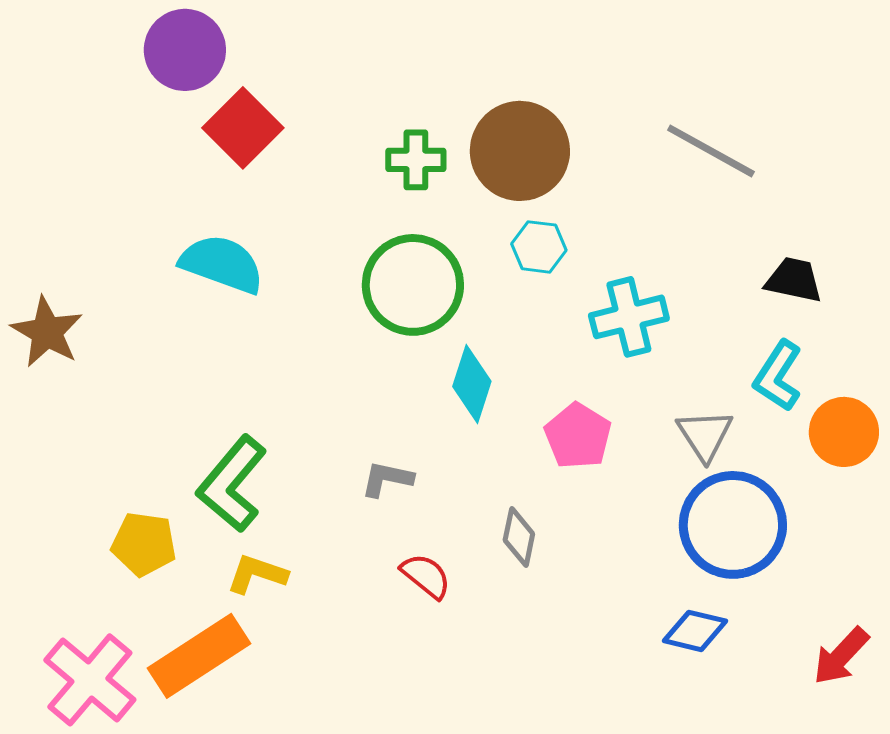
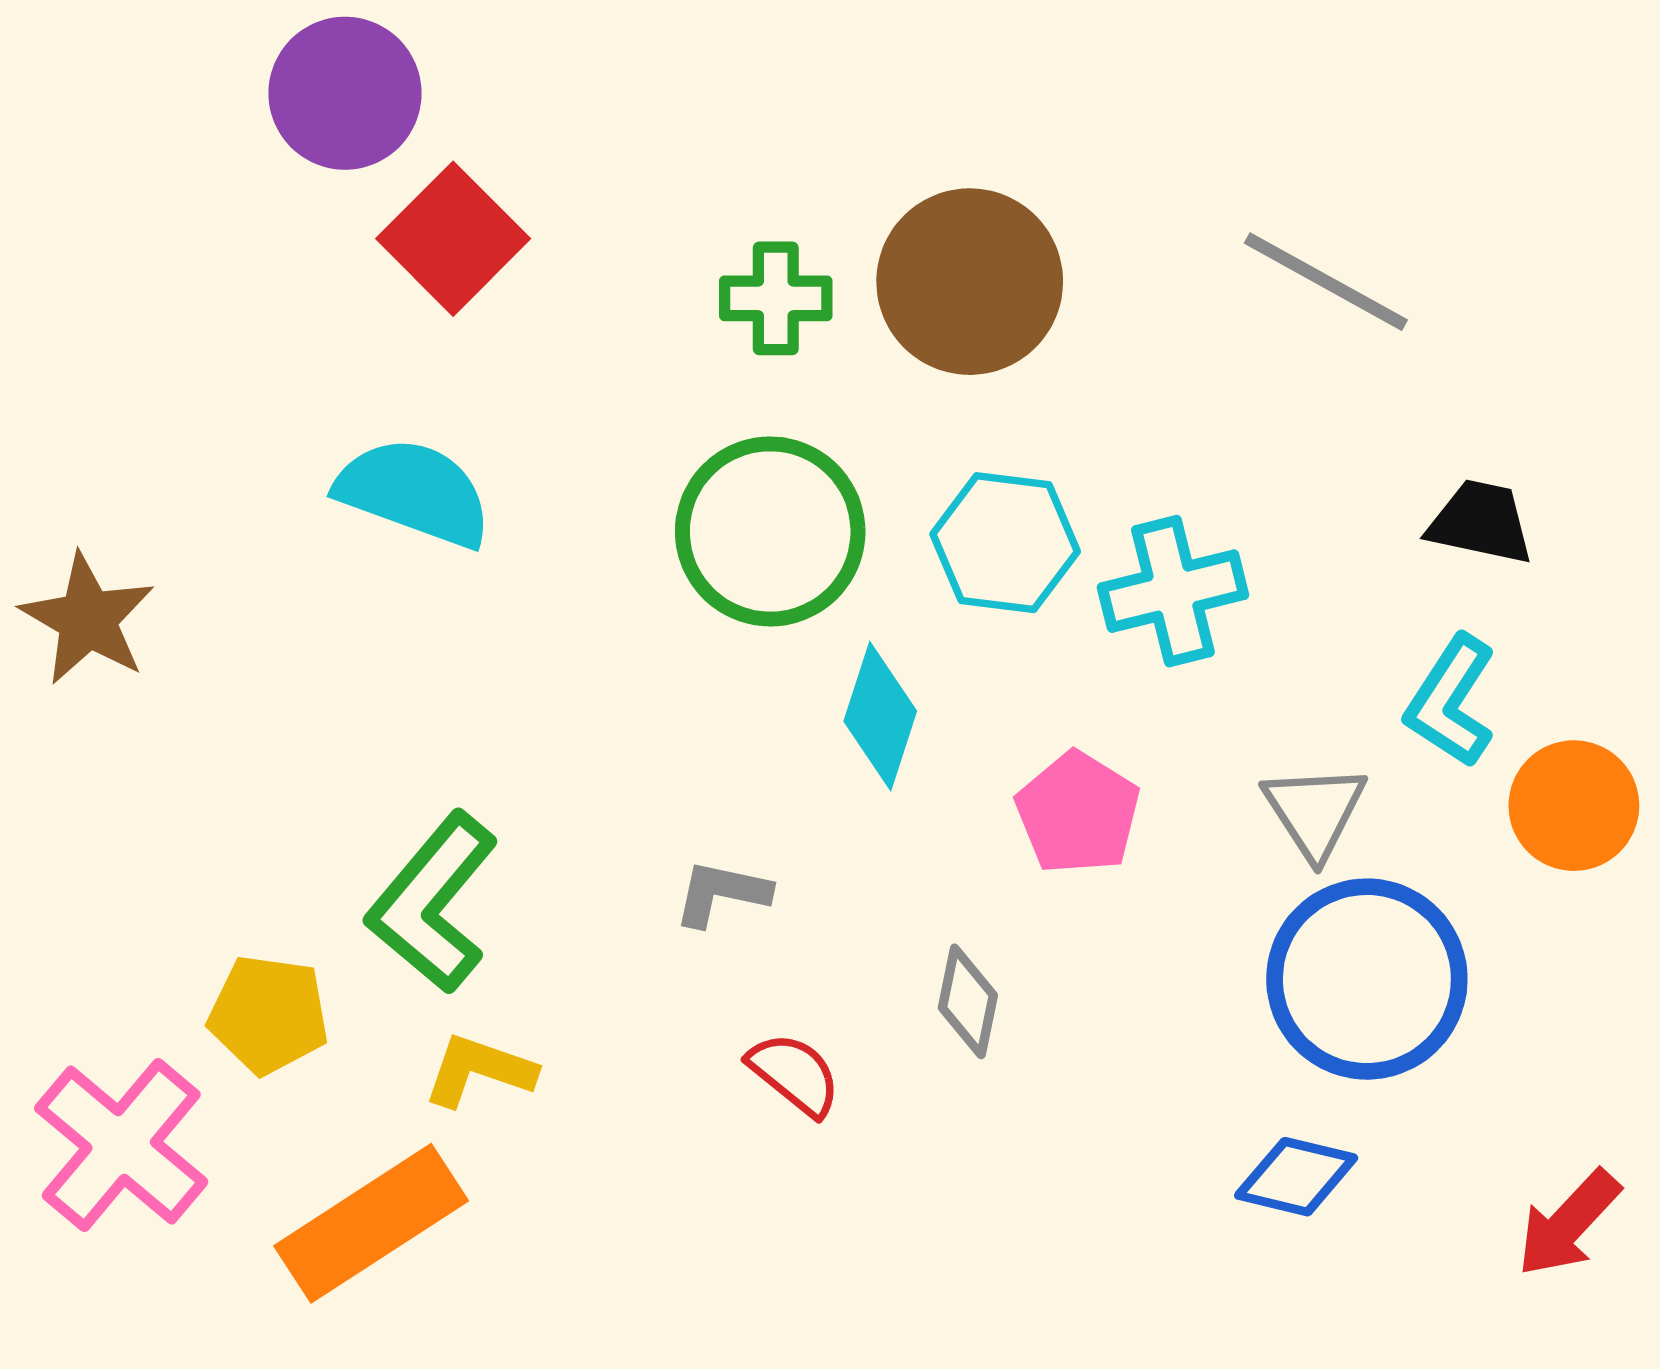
cyan hexagon: (539, 247) -> (1005, 543), moved, size x1.4
pink cross: (90, 680) -> (121, 1145), moved

